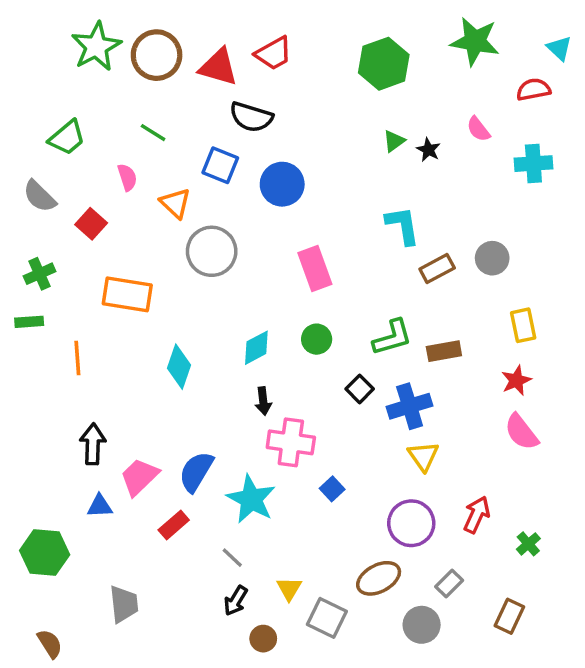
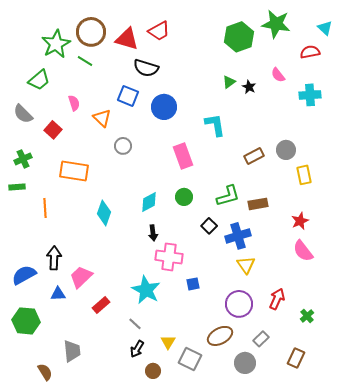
green star: (96, 46) -> (56, 44), moved
green hexagon: (384, 64) -> (239, 37), moved
green line: (153, 133) -> (85, 61), moved
cyan L-shape: (403, 225) -> (215, 125), moved
gray circle: (212, 251) -> (123, 146), size x0.6
yellow rectangle: (523, 325) -> (304, 175), moved
blue semicircle: (196, 472) -> (24, 275), moved, turned 30
blue square: (332, 489) -> (193, 284), turned 32
brown semicircle: (50, 644) -> (45, 372), moved

